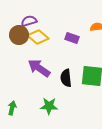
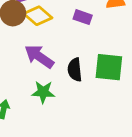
green star: (49, 106) -> (43, 92), moved

